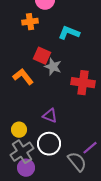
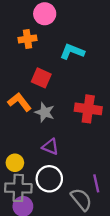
gray star: (53, 67) -> (45, 112), moved
purple line: (90, 148) -> (96, 183), turned -63
gray cross: (22, 152) -> (18, 188), turned 35

